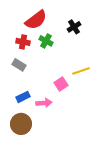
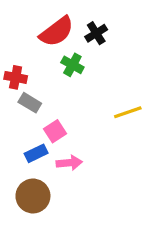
black cross: (74, 27) -> (96, 33), moved
red cross: (23, 42) -> (16, 77), moved
pink square: (61, 84) -> (55, 131), moved

